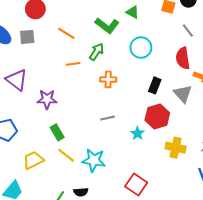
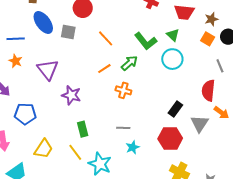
cyan circle: (141, 48) -> (172, 59), moved
orange line: (73, 64) -> (104, 69), turned -40
orange cross: (108, 79) -> (123, 90), moved
green rectangle: (57, 132) -> (83, 129), moved
cyan star: (137, 133) -> (133, 147), moved
yellow trapezoid: (33, 160) -> (43, 149), turned 135

